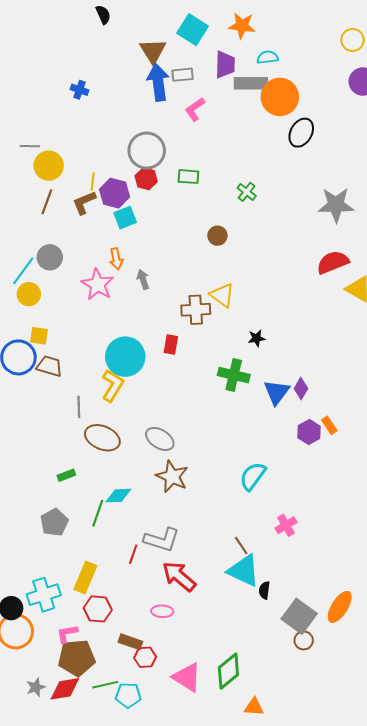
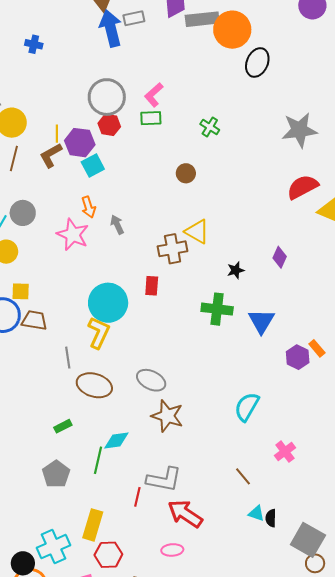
pink L-shape: (195, 109) -> (154, 95), moved
purple diamond: (301, 389) -> (280, 257), moved
cyan triangle: (244, 571) -> (256, 513), moved, size x0.5

